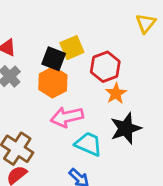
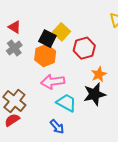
yellow square: (72, 48) -> (62, 32), turned -30
orange star: (116, 93) -> (99, 74), moved

